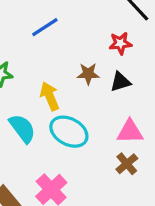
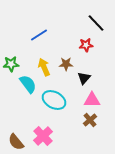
black triangle: (120, 82) -> (84, 78), moved, turned -32
yellow arrow: (50, 96) -> (44, 67), moved
cyan semicircle: (22, 128) -> (28, 84), moved

